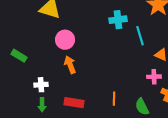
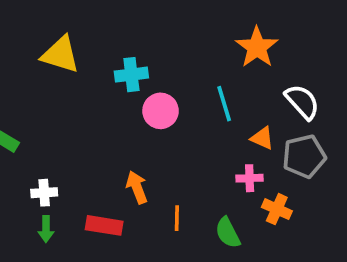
cyan cross: (118, 20) -> (131, 75), moved
pink circle: (65, 40) -> (161, 111), moved
orange arrow: (70, 65) -> (137, 187), moved

